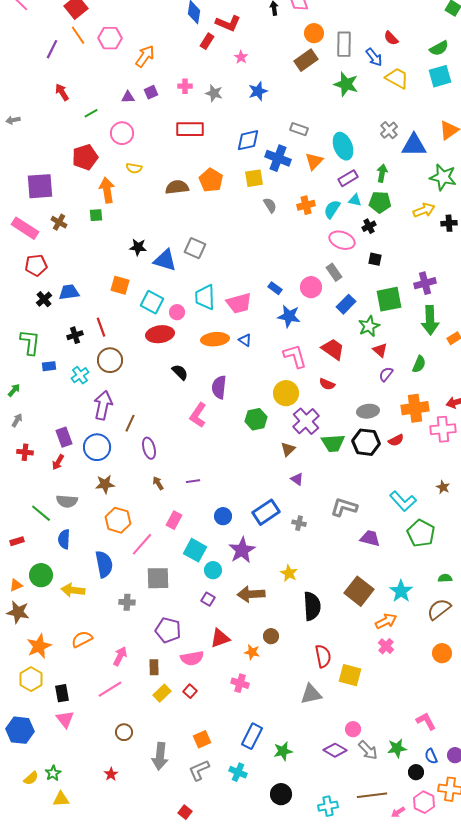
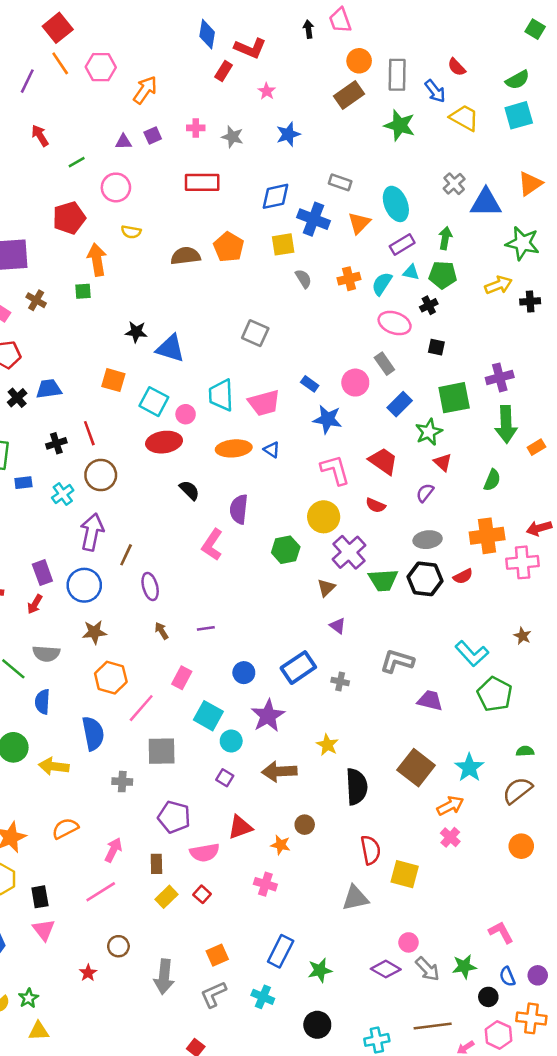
gray square: (195, 248) -> (255, 333), moved
purple semicircle: (386, 374) -> (425, 493), moved
red star: (111, 774) -> (88, 973), moved

